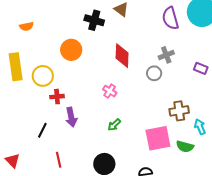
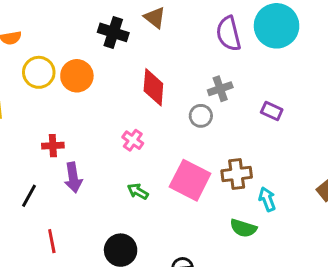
yellow circle: (43, 76) -> (39, 72), moved
green arrow: (114, 125) -> (138, 191), turned 72
pink square: (158, 138) -> (190, 180), moved, turned 36

